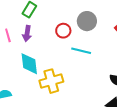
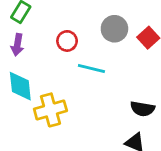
gray circle: (87, 21) -> (114, 29), moved

